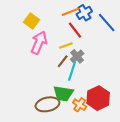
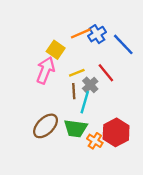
yellow square: (32, 21) -> (56, 50), moved
red line: (75, 30) -> (106, 73), moved
brown line: (63, 61) -> (74, 91), turned -40
brown ellipse: (47, 104) -> (46, 126), moved, turned -30

